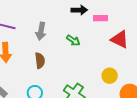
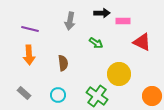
gray arrow: (41, 31) -> (70, 21), moved
yellow circle: (110, 76) -> (119, 74), moved, size x1.5

